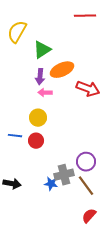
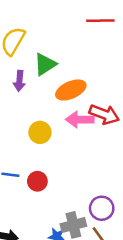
purple arrow: (40, 77) -> (19, 81), moved
pink arrow: (45, 93) -> (80, 120), moved, size x1.5
yellow circle: (38, 118) -> (40, 132), moved

